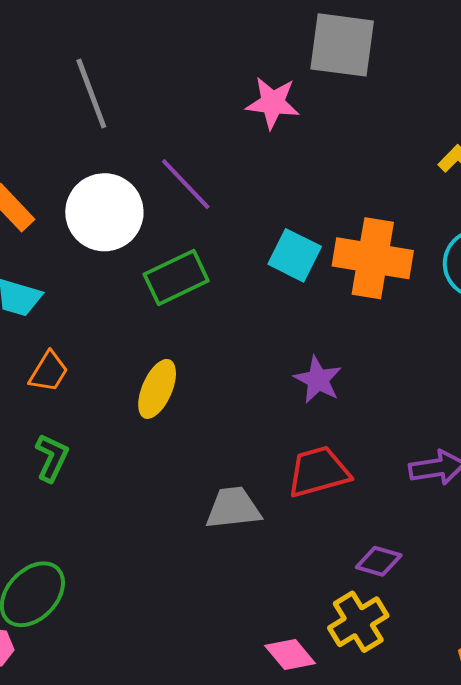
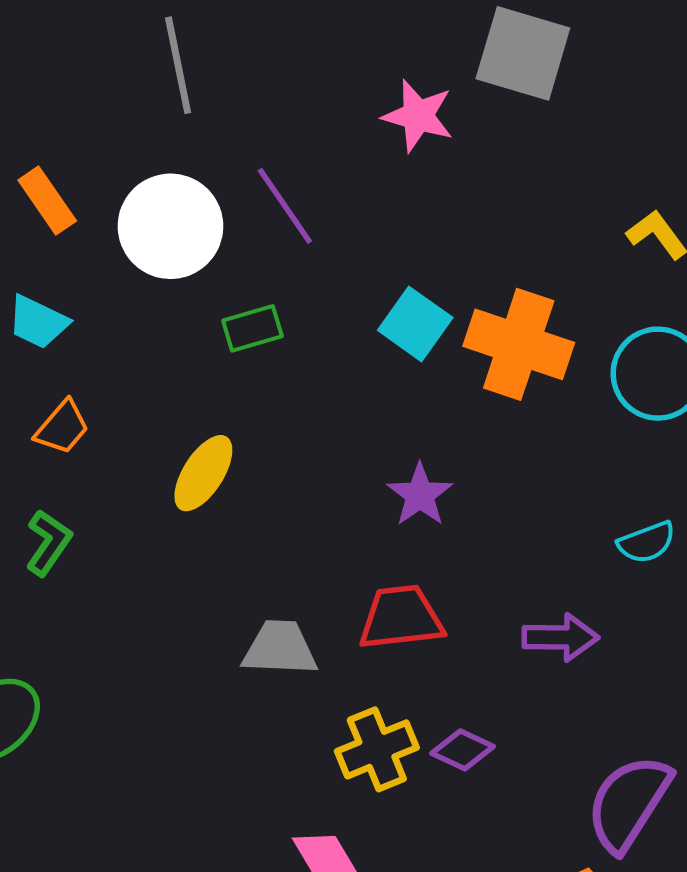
green rectangle: (176, 277) -> (252, 328), size x0.7
yellow cross: (358, 622) -> (377, 749), moved

